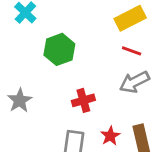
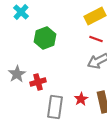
red cross: (83, 100) -> (38, 82), moved

